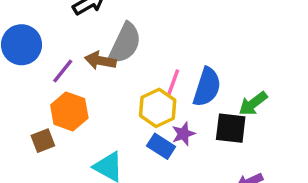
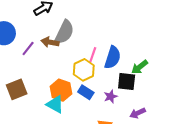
orange hexagon: (69, 111) -> (61, 90), moved
purple star: (183, 134) -> (111, 97), moved
brown square: (43, 141) -> (17, 89), size x1.5

